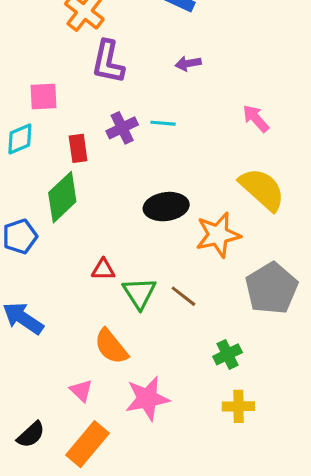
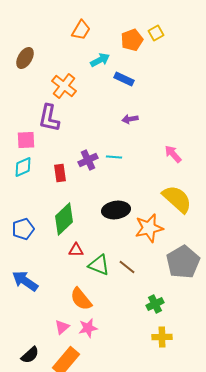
purple L-shape: (108, 62) -> (49, 118), moved
pink square: (43, 96) -> (26, 140), moved
green diamond: (62, 197) -> (64, 219), moved
green triangle: (139, 293) -> (99, 265), turned -35
pink triangle: (81, 391) -> (62, 327), turned 35
pink star: (147, 398) -> (88, 328), moved, size x0.7

